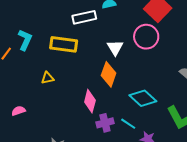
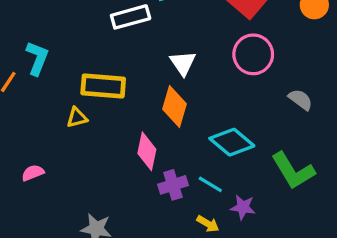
pink circle: (146, 37) -> (253, 54), moved
yellow rectangle: (64, 44) -> (103, 86), moved

